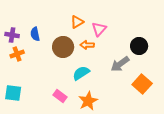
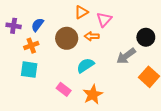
blue semicircle: (35, 34) -> (38, 25), turned 48
orange cross: (17, 54) -> (31, 46), moved
cyan square: (13, 93) -> (29, 70), moved

